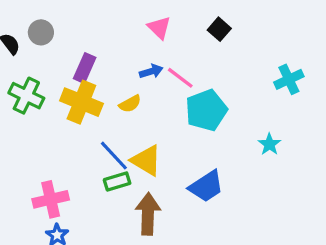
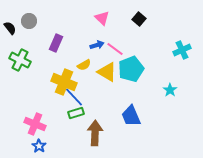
yellow cross: (81, 102) -> (64, 82), moved
yellow triangle: (146, 160) -> (107, 72), moved
blue trapezoid: (206, 186) -> (131, 116), turned 100
pink cross: (51, 199) -> (35, 124), turned 35

